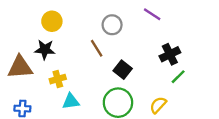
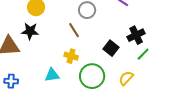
black square: (123, 70) -> (111, 48), moved
yellow cross: (58, 79) -> (71, 56), moved, turned 32

